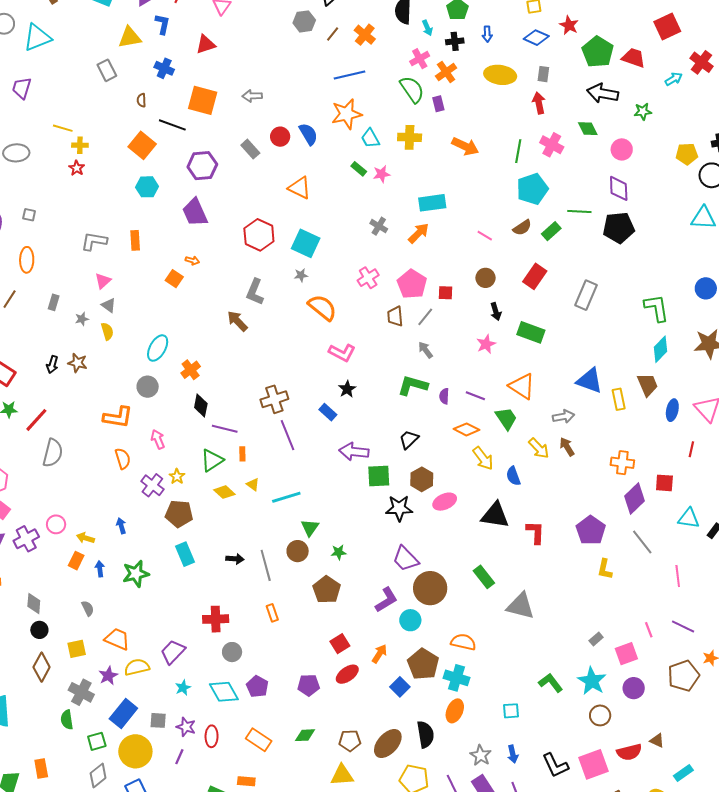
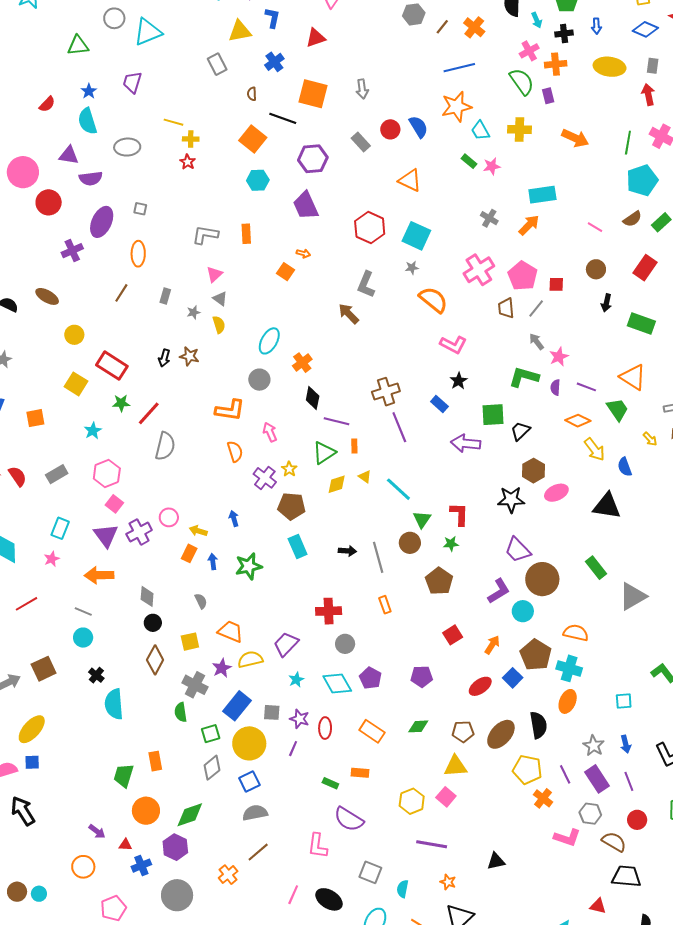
blue cross: (164, 68) -> (274, 62), turned 30
orange cross: (446, 72) -> (556, 64), turned 30
gray arrow: (252, 96) -> (362, 89), turned -96
pink cross: (368, 278) -> (479, 270), size x1.4
black arrow: (496, 312) -> (606, 303), turned 30
pink star: (486, 344) -> (559, 357), moved
yellow arrow: (539, 448) -> (650, 439), size x0.7
green square: (379, 476) -> (493, 415), moved
yellow diamond: (224, 492) -> (337, 484), turned -60
cyan line: (286, 497) -> (398, 489), turned 60
red L-shape: (535, 532) -> (459, 514), moved
gray triangle: (521, 606) -> (633, 596), turned -44
red ellipse: (347, 674) -> (480, 686), moved

